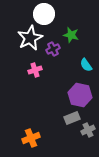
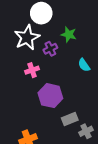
purple hexagon: (80, 95) -> (50, 96), moved

